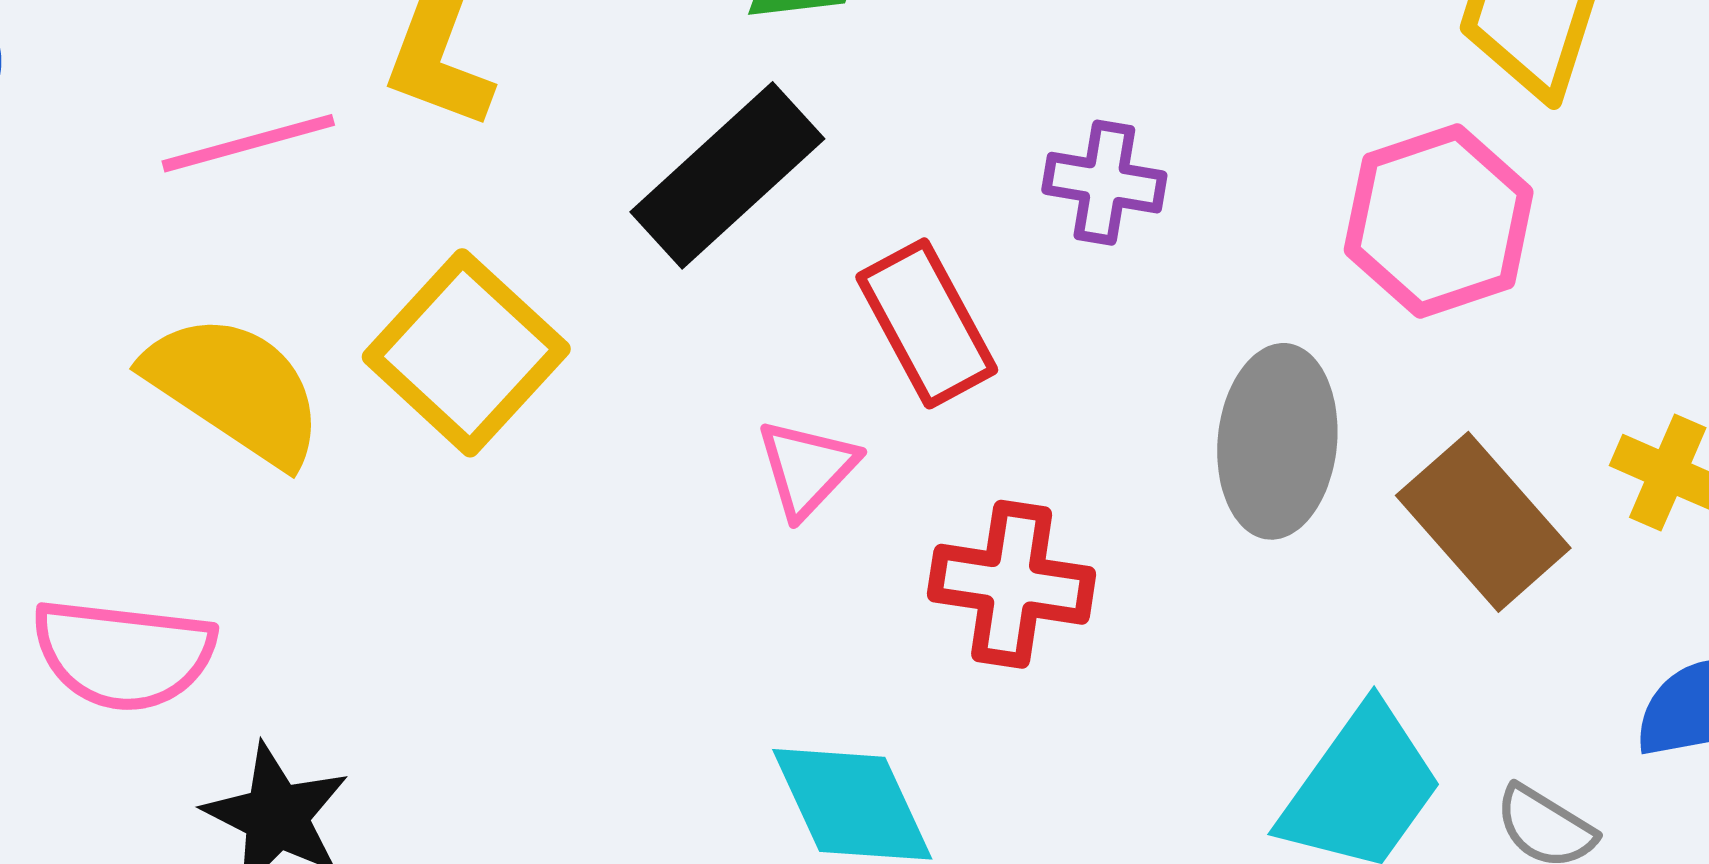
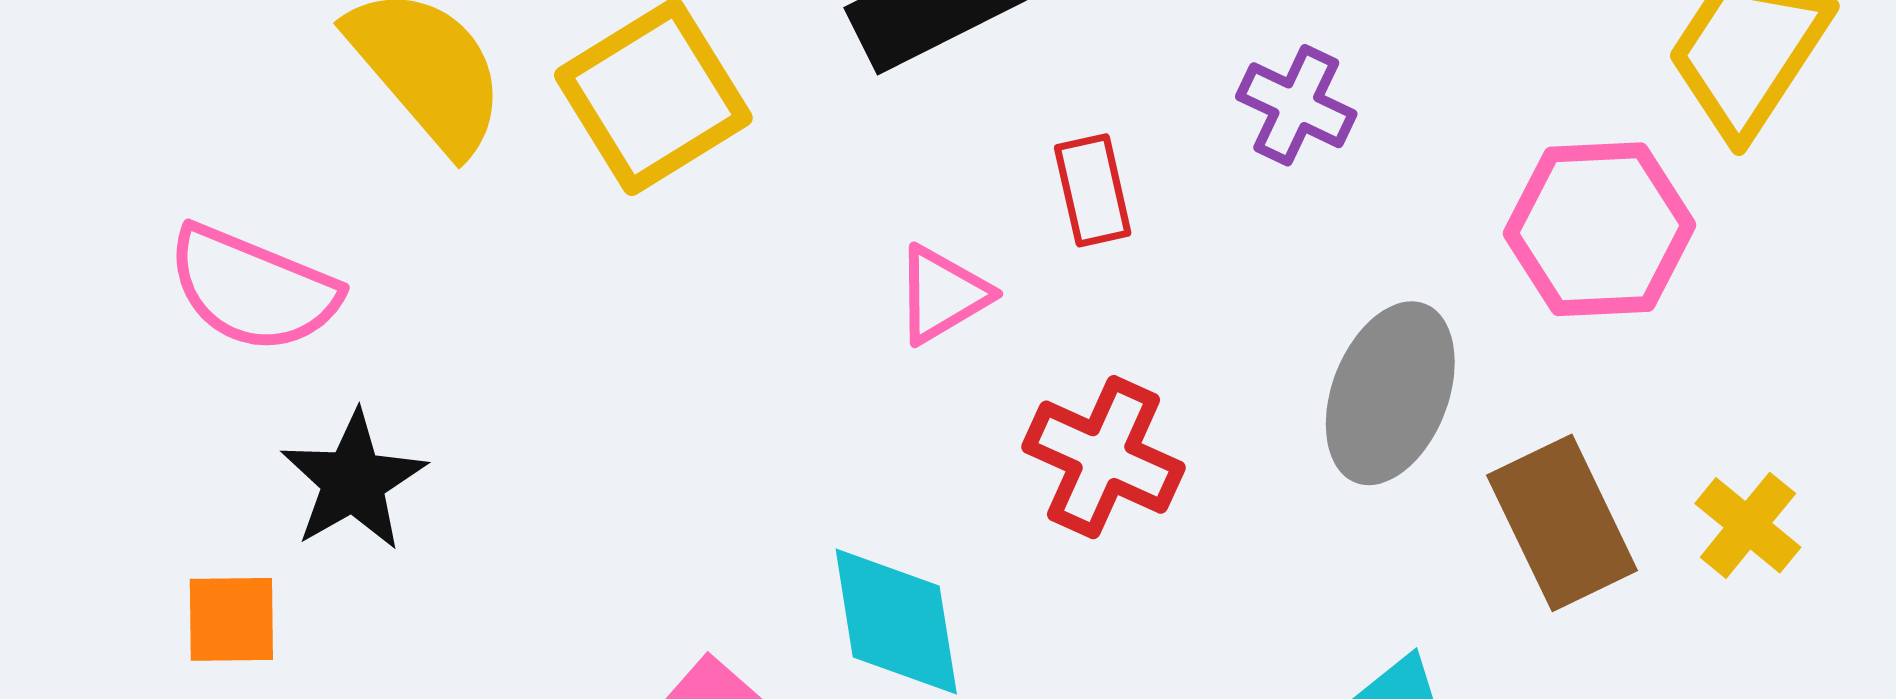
red rectangle: (927, 323) -> (1093, 190), size x0.7

